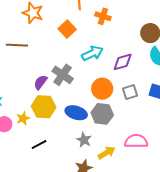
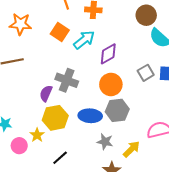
cyan arrow: (92, 53) -> (84, 40), moved
purple diamond: (123, 62) -> (108, 54), moved
gray square: (130, 92) -> (146, 73), moved

